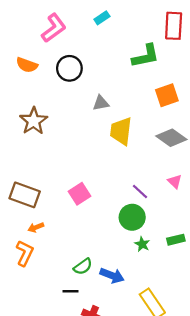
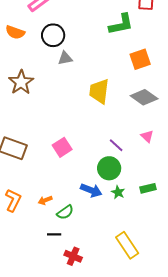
gray triangle: (101, 103) -> (65, 58), moved
orange arrow: (36, 227) -> (45, 200), moved
blue arrow: (112, 275) -> (91, 190), moved

